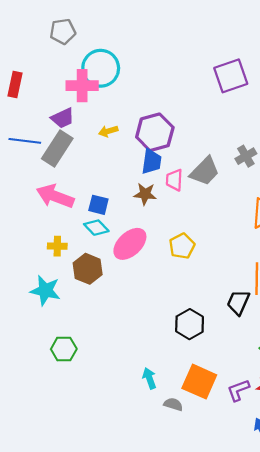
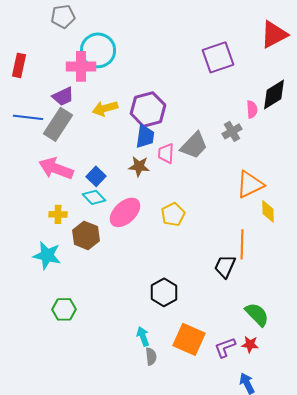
yellow arrow: (108, 131) -> (105, 108), size x1.4
blue square: (98, 205) -> (96, 176), turned 30
black hexagon: (190, 324) -> (164, 292), moved
gray semicircle: (173, 404) -> (151, 356), moved, turned 66

